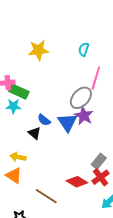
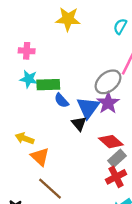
green rectangle: (19, 92) -> (48, 85), moved, turned -36
black triangle: (34, 133) -> (79, 124), moved
orange triangle: (14, 176) -> (40, 157), moved
red diamond: (77, 182) -> (111, 142), moved

